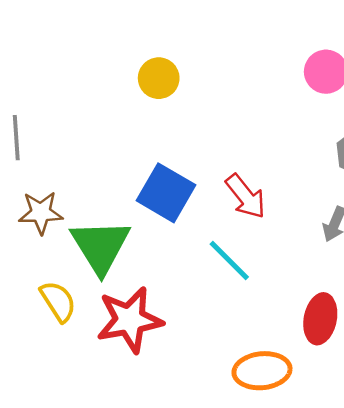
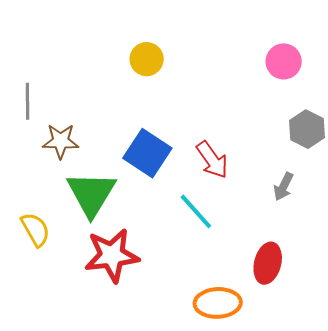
brown star: (41, 213) -> (61, 141), moved
yellow semicircle: (58, 301) -> (35, 229), moved

